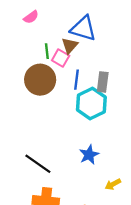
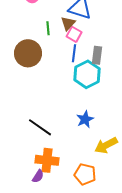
pink square: (61, 58) -> (74, 34), moved
brown circle: (40, 80) -> (28, 53), moved
yellow arrow: (113, 184) -> (106, 145), size x1.6

